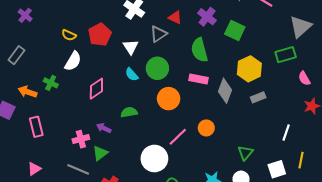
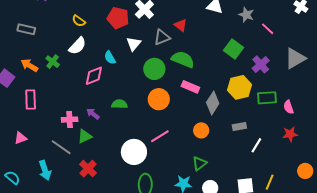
purple cross: (207, 17) -> (261, 64), moved
red pentagon: (100, 35) -> (118, 18), moved, turned 30
green semicircle: (199, 50) -> (183, 59), moved, turned 115
gray rectangle: (16, 55) -> (26, 29), turned 54
green rectangle: (286, 55) -> (267, 98), moved
cyan semicircle: (132, 74) -> (110, 58), moved
gray rectangle: (258, 97) -> (239, 126), moved
orange circle: (206, 128) -> (201, 130), moved
white line: (286, 133) -> (256, 145), moved
green triangle: (245, 153) -> (199, 163), moved

